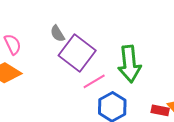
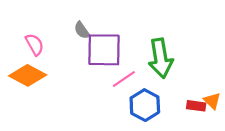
purple square: (77, 53) -> (104, 50), turned -33

